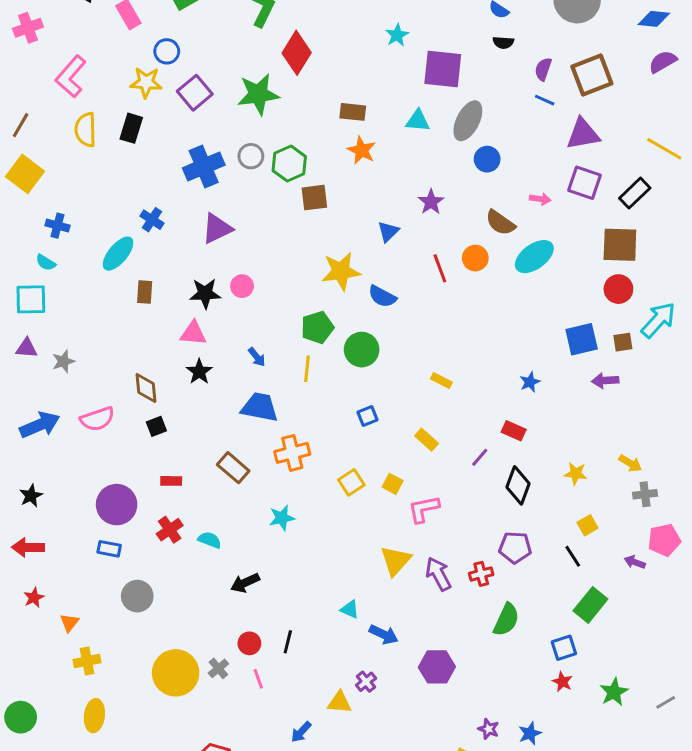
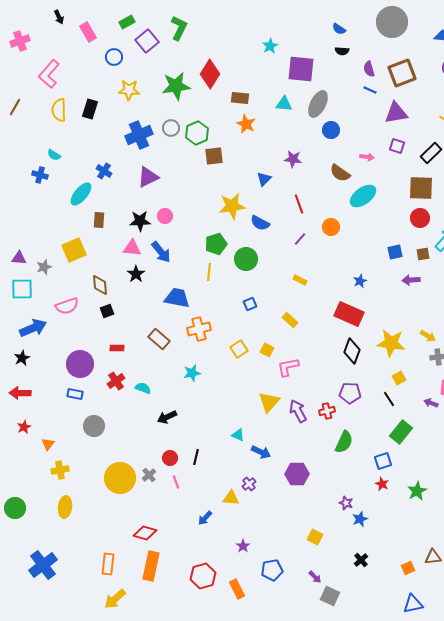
red diamond: (297, 53) -> (210, 74), moved
purple semicircle: (543, 69) -> (369, 69), turned -35
yellow star: (146, 82) -> (129, 90), moved
purple square: (195, 93) -> (147, 41), moved
yellow square: (25, 174) -> (74, 250), moved, turned 30
purple square: (585, 183) -> (397, 146), size x0.7
purple star: (431, 202) -> (293, 159), turned -30
orange circle: (475, 258) -> (331, 227), moved
cyan semicircle: (46, 262) -> (54, 155), moved
cyan square: (31, 299) -> (22, 289), moved
blue square: (582, 339) -> (395, 252), size x0.7
blue arrow: (257, 357) -> (161, 252), moved, size x1.6
blue arrow: (40, 425) -> (33, 328), moved
red rectangle: (514, 431) -> (349, 314), size x1.8
purple line: (480, 457) -> (300, 239), moved
yellow star: (576, 474) -> (391, 343), size x1.8
purple star: (489, 729) -> (346, 503), moved

